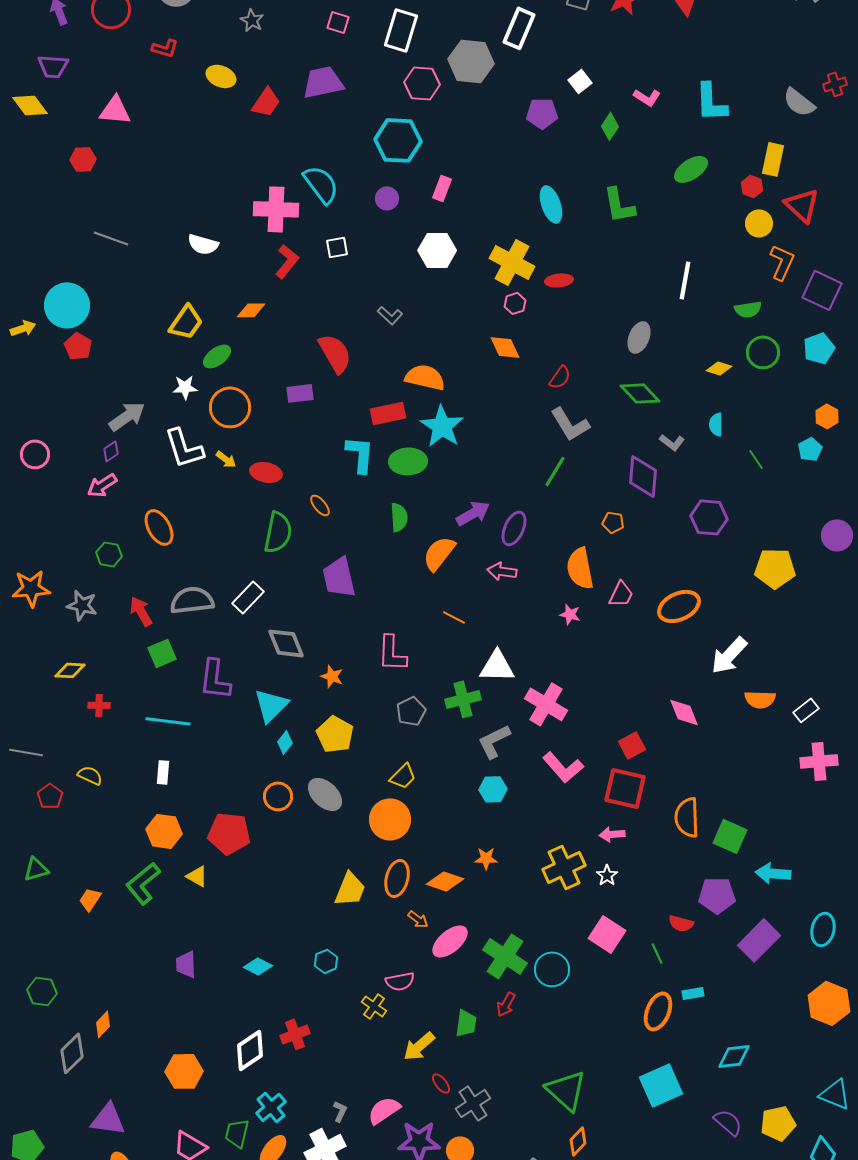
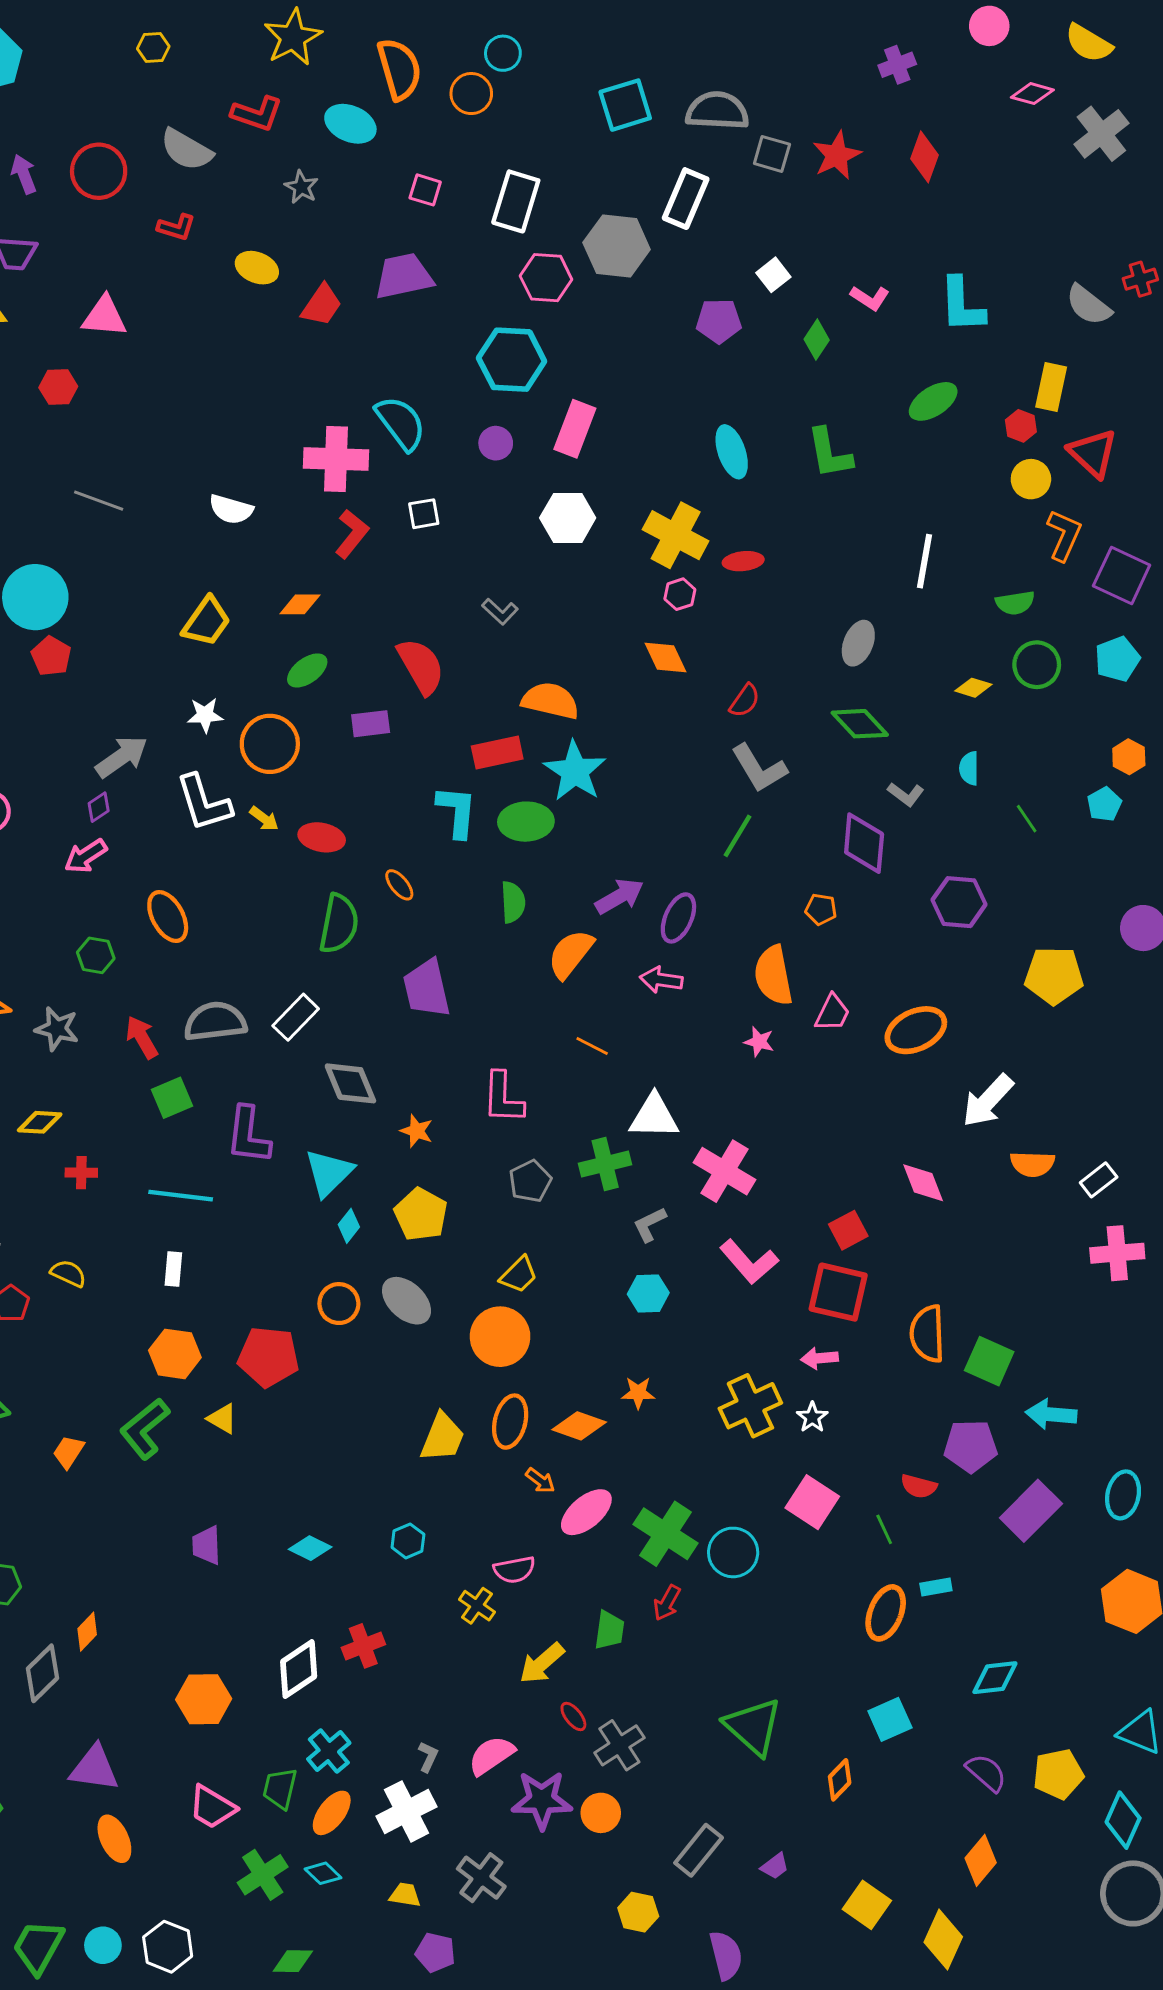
pink rectangle: (442, 188) -> (575, 429), size x1.5
green ellipse: (217, 356) -> (307, 670), moved
gray L-shape: (494, 741) -> (650, 1224), size x0.7
cyan square: (661, 1085) -> (890, 1719), size x0.7
orange diamond: (578, 1141) -> (840, 1780), moved

